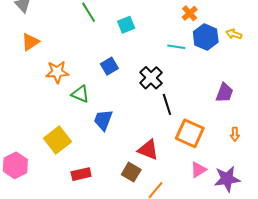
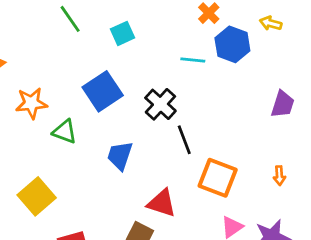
yellow arrow: (234, 34) -> (271, 23), moved
blue square: (109, 66) -> (103, 91), size x1.6
purple trapezoid: (224, 93) -> (283, 104), moved
blue trapezoid: (103, 120) -> (120, 156), moved

